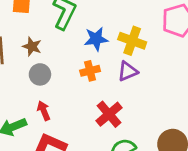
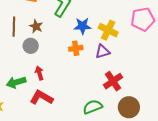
gray circle: (40, 74) -> (31, 46), moved
red cross: (109, 114) -> (113, 81), moved

